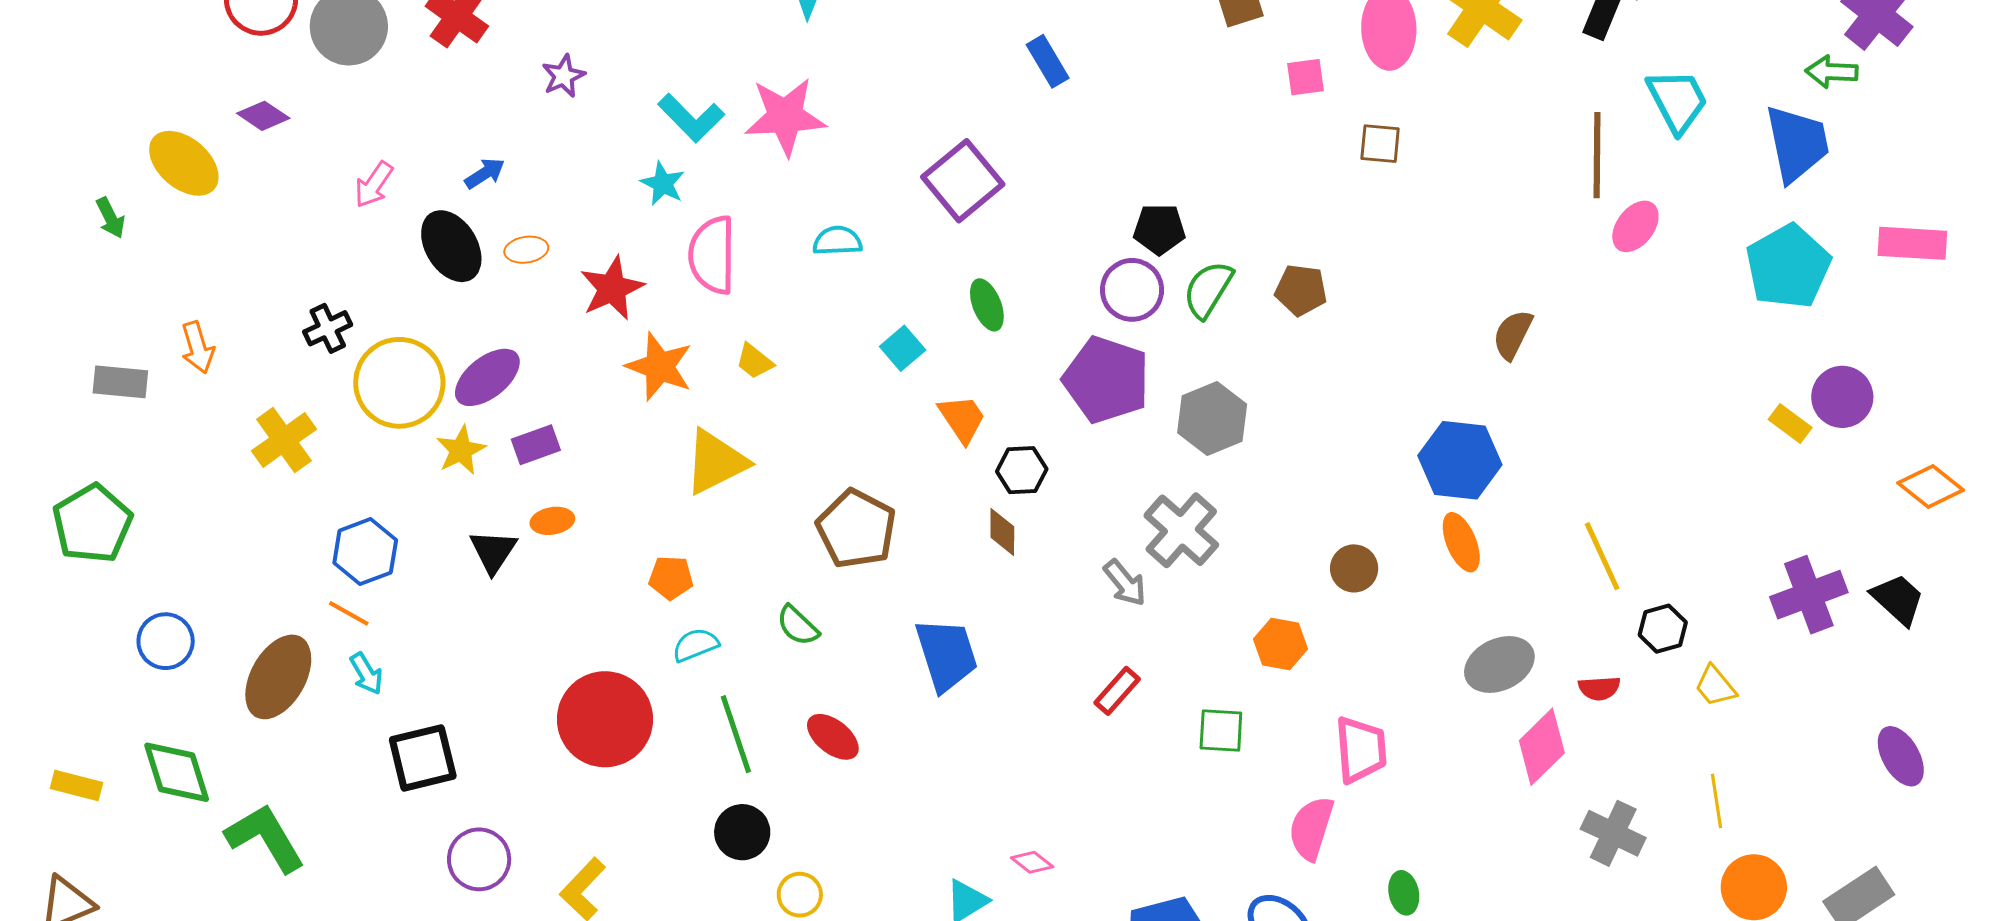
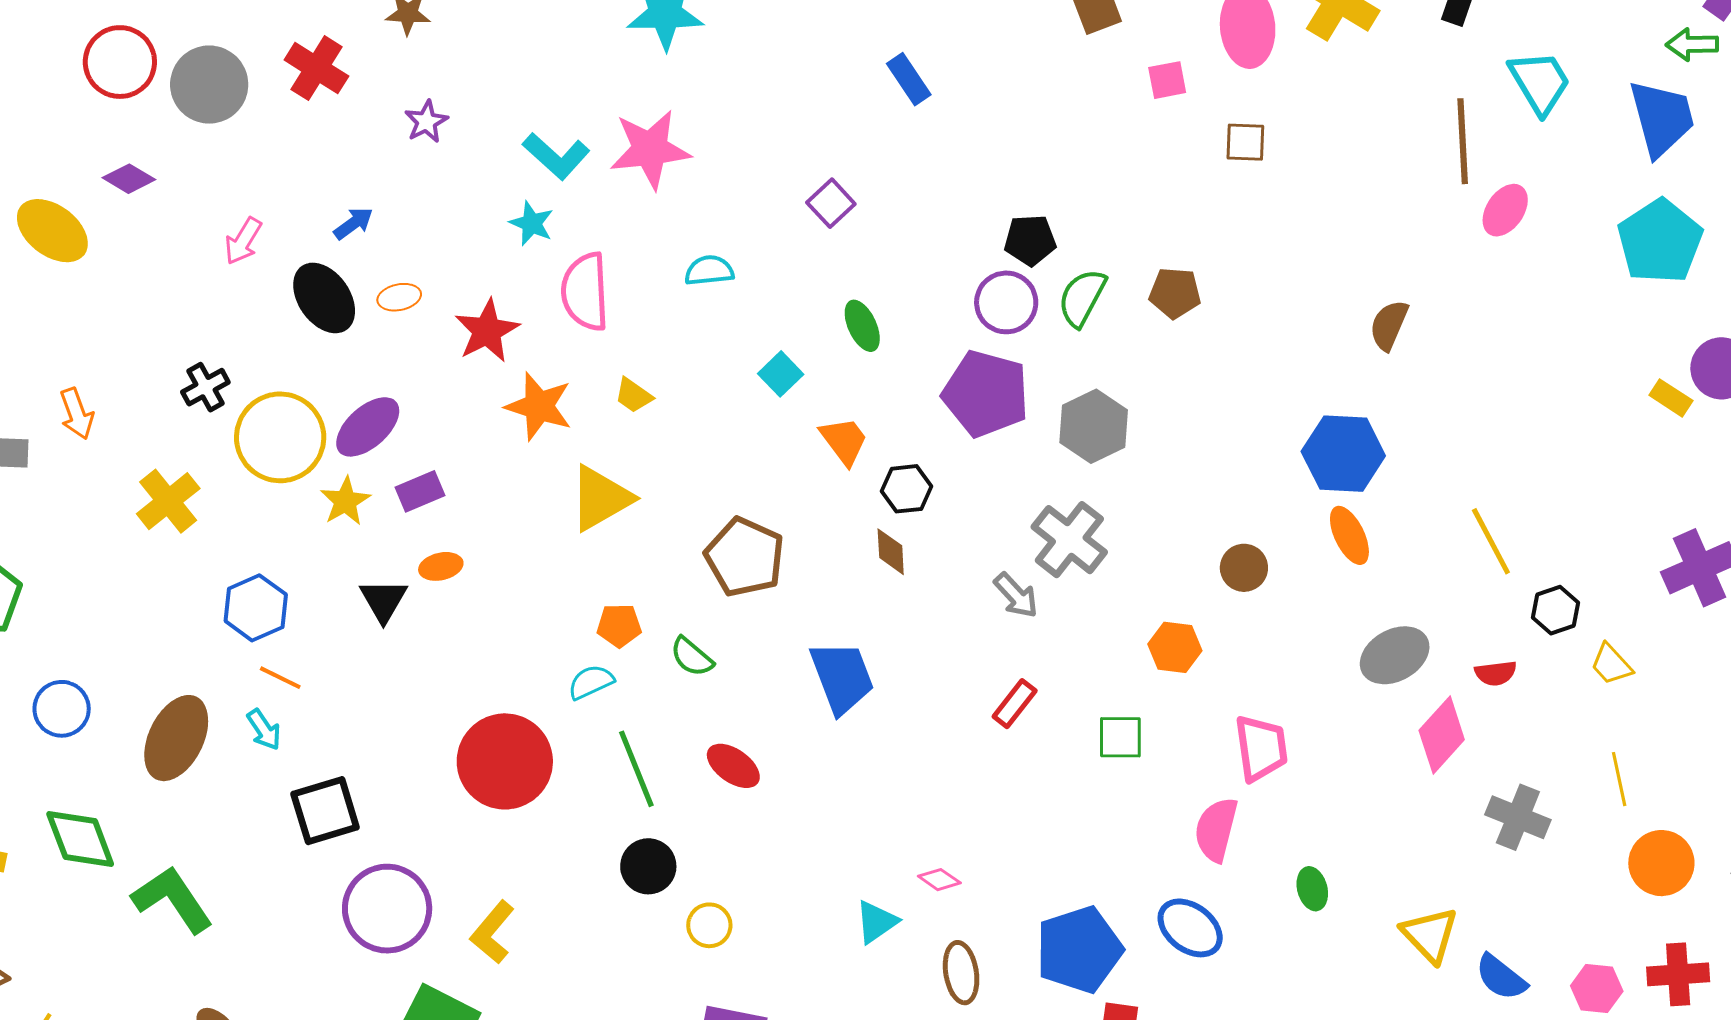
purple square: (963, 181) -> (831, 203), size x0.6
orange pentagon: (671, 578) -> (619, 625), moved
orange line: (349, 613) -> (280, 678), moved
purple circle: (479, 859) -> (387, 909), size x1.4

